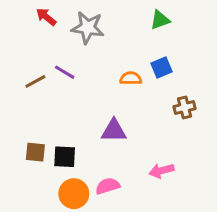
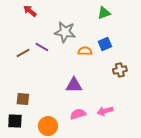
gray star: (88, 28) -> (65, 32), moved
black square: (65, 157) -> (15, 121), moved
pink semicircle: (108, 186) -> (78, 114), moved

